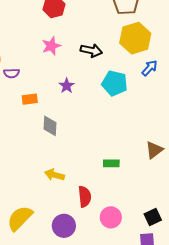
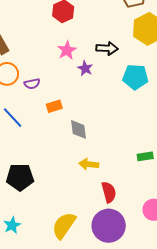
purple star: (67, 86) -> (85, 68), moved
yellow arrow: (54, 175) -> (89, 164), moved
red semicircle: (85, 197) -> (109, 192), moved
purple circle: (64, 226) -> (109, 226), size x1.4

